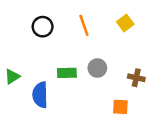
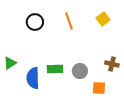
gray circle: (97, 68) -> (80, 71), moved
green rectangle: (67, 73) -> (55, 69), moved

